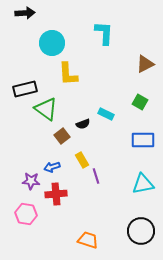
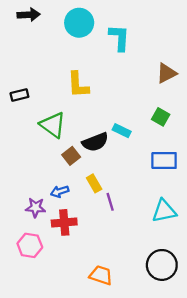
cyan circle: (52, 43) -> (79, 23), moved
black rectangle: (25, 89) -> (19, 95), moved, size x0.7
black semicircle: (83, 124) -> (95, 142), size x1.6

